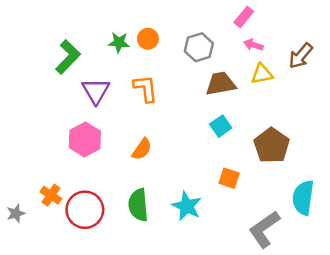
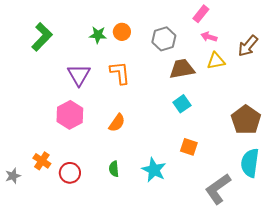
green L-shape: (68, 57) -> (42, 37), moved
brown pentagon: (272, 145) -> (246, 120), moved
green semicircle: (138, 205) -> (114, 169), size x0.6
red circle: (85, 210) -> (70, 173), size x0.7

